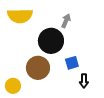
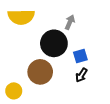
blue square: (72, 63) -> (80, 56), moved
black arrow: (84, 81) -> (81, 75), moved, turned 32

